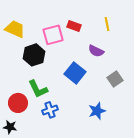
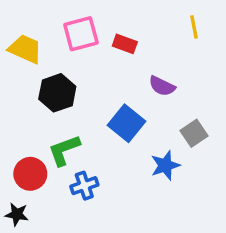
yellow line: (107, 24) -> (194, 27), moved
pink square: (53, 35) -> (81, 34), moved
green L-shape: (38, 89) -> (64, 150), turned 95
blue star: (97, 111) -> (165, 165), moved

